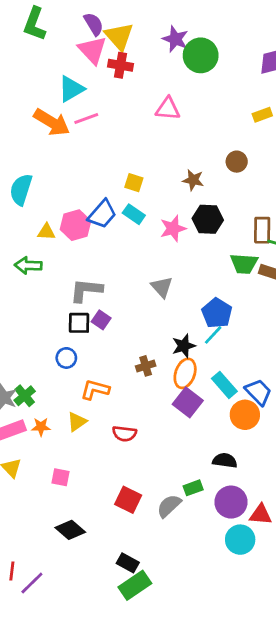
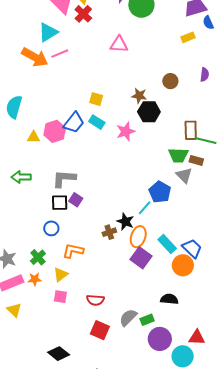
red cross: (120, 65) -> (83, 14), turned 36
yellow rectangle: (262, 115) -> (188, 37), moved
black hexagon: (208, 219) -> (149, 112), moved
green arrow: (28, 265) -> (21, 177), moved
gray triangle: (162, 287) -> (184, 175), moved
cyan line: (213, 335) -> (145, 208), moved
black star: (184, 346) -> (125, 221), moved, turned -30
green cross: (25, 396) -> (38, 257), moved
red semicircle: (124, 434) -> (95, 300), moved
pink square: (60, 477) -> (60, 297), moved
purple circle: (231, 502) -> (160, 339), moved
gray semicircle: (169, 506) -> (128, 318), moved

